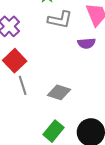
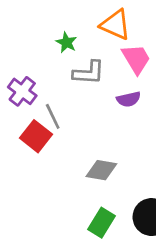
gray line: (23, 85) -> (53, 116), moved

